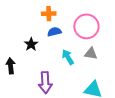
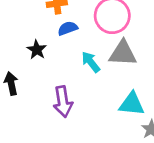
gray triangle: (91, 54) -> (123, 53), size x1.5

